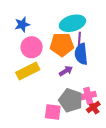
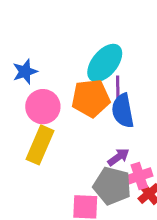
cyan ellipse: (72, 23) -> (105, 63), turned -30
yellow rectangle: (28, 71) -> (40, 145), turned -35
purple arrow: (66, 71) -> (118, 157), moved

